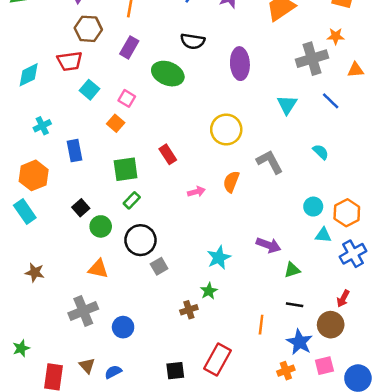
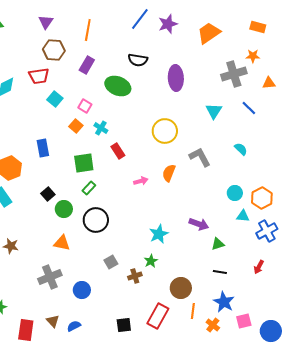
cyan cross: (42, 126) -> (101, 128), moved, turned -32
gray square: (159, 266) -> (111, 262), moved
orange line: (261, 325) -> (193, 311), moved
brown circle: (331, 325) -> (181, 288), moved
orange cross: (286, 371) -> (213, 325), turned -32

